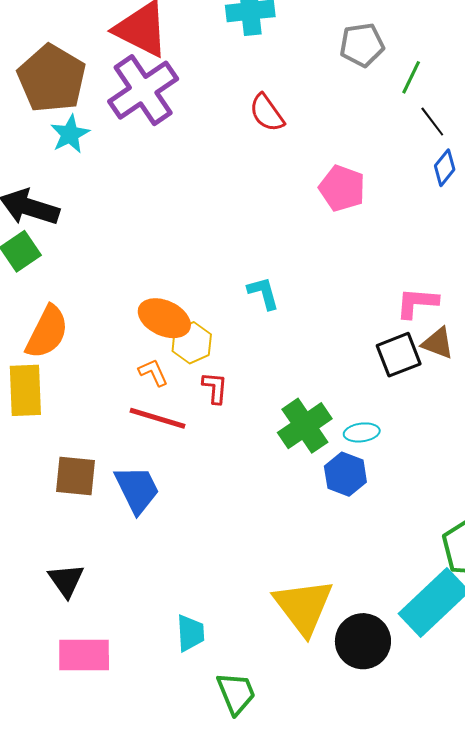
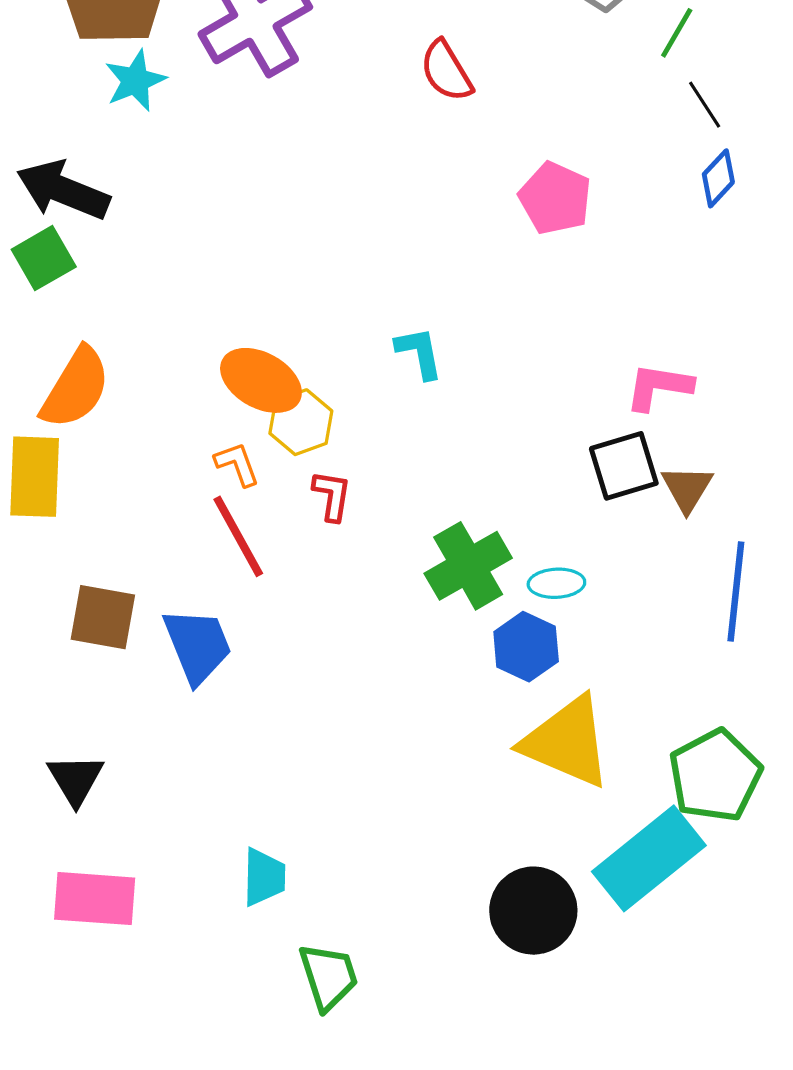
brown triangle: (438, 343) -> (687, 488), moved, turned 36
red line: (157, 418) -> (238, 536), turned 40
yellow triangle: (304, 607) -> (567, 742), moved, turned -34

